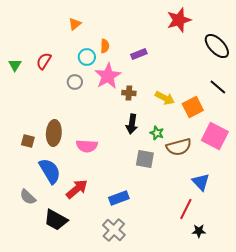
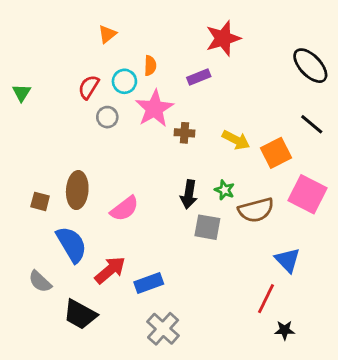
red star: (179, 20) -> (223, 38), moved
red semicircle: (44, 61) -> (89, 87), moved
black arrow: (132, 124) -> (189, 194), moved
pink semicircle: (87, 146) -> (124, 209), turned -40
blue rectangle: (119, 198) -> (149, 283), moved

